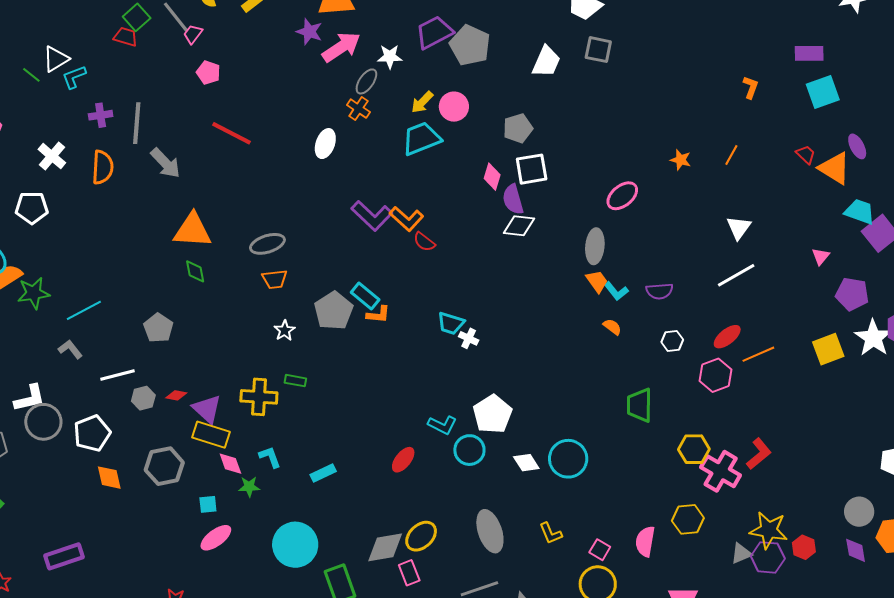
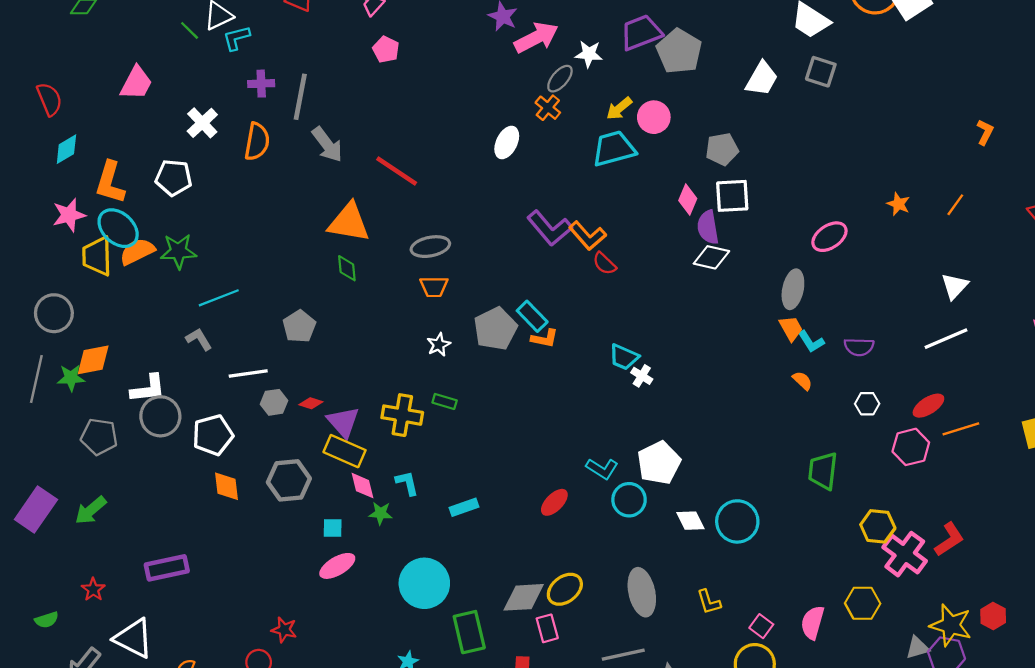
red line: (231, 133) -> (397, 171), moved
green star: (34, 293) -> (178, 251), moved
red hexagon: (804, 547) -> (993, 616), moved

